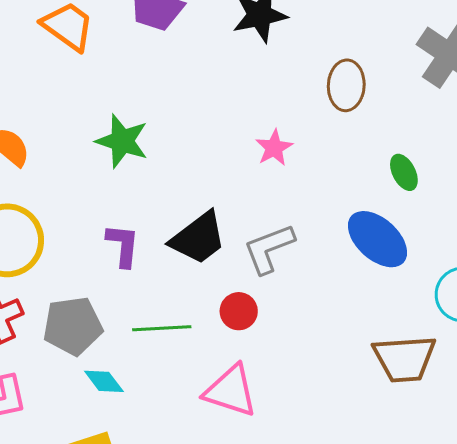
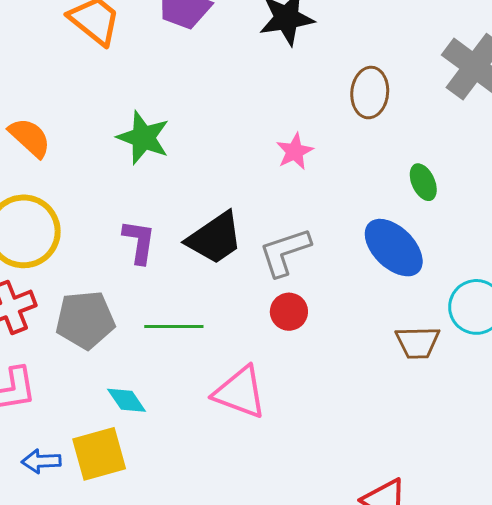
red circle: (239, 311) -> (289, 312), moved
brown trapezoid: (404, 359) -> (418, 342), moved, size x0.7
cyan diamond: (104, 381) -> (127, 400), moved

